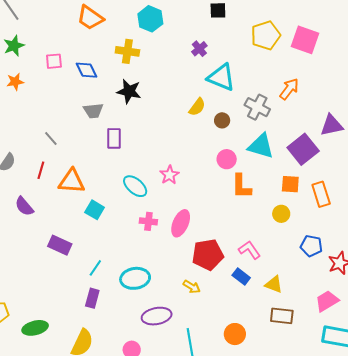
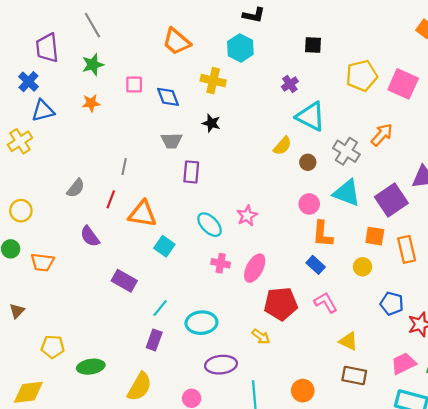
black star: (129, 91) -> (211, 123), size x0.7
gray line: (51, 138) -> (124, 167), turned 49
blue rectangle: (241, 276) -> (316, 265), moved

